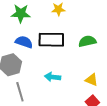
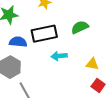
cyan arrow: (53, 77) -> (59, 56), moved

